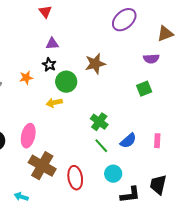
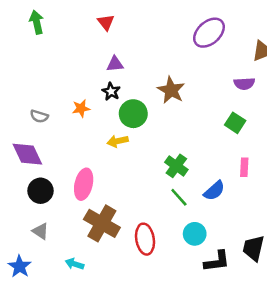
brown star: (95, 64) -> (171, 90), turned -30
green square: (144, 89) -> (235, 123), turned -35
pink rectangle: (157, 141) -> (244, 167), moved

